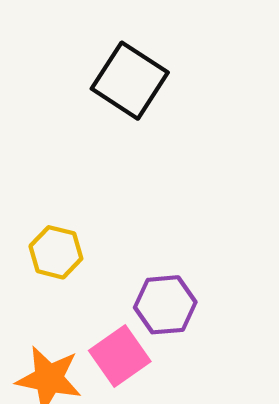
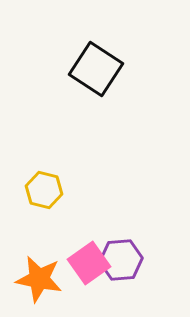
purple hexagon: (165, 305) -> (121, 260), moved

